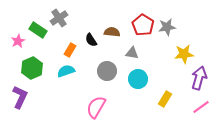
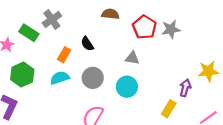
brown semicircle: (112, 32) -> (110, 14), moved
yellow star: (184, 54) -> (208, 71), moved
gray circle: (107, 71) -> (93, 78), moved
purple arrow: (199, 78) -> (185, 88), moved, size x0.7
cyan circle: (138, 79) -> (127, 87), moved

